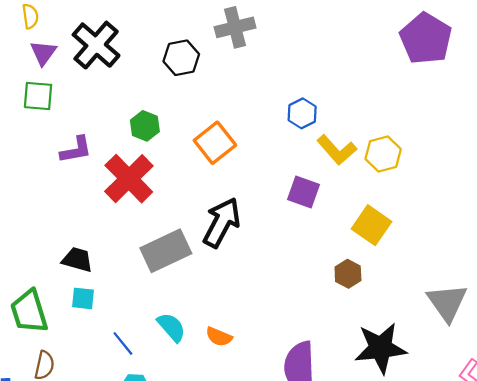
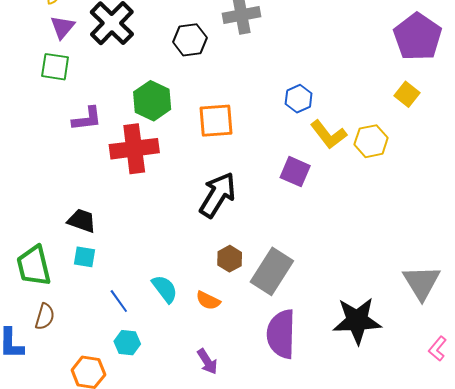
green hexagon: (145, 126) -> (152, 101), size x1.4
orange square: (215, 143) -> (216, 121), turned 30
red cross: (129, 179) -> (134, 149), turned 33
yellow square: (371, 225) -> (407, 94), moved, size x0.7
gray rectangle: (166, 251) -> (272, 271), moved, turned -36
brown hexagon: (348, 274) -> (230, 259), moved

